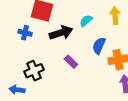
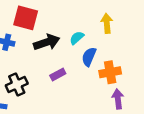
cyan semicircle: (86, 21) -> (77, 38), moved
purple rectangle: (71, 62) -> (58, 74), turned -72

